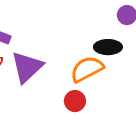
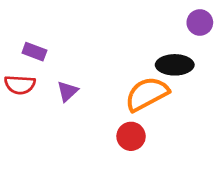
purple triangle: (27, 67) -> (67, 91), size x0.5

